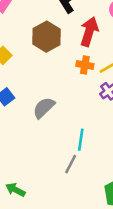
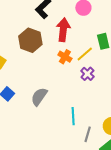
orange cross: (85, 65) -> (65, 57), turned 32
gray line: (71, 164) -> (88, 134), moved

